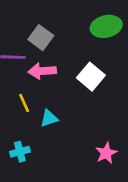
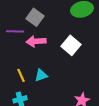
yellow line: (24, 103) -> (21, 75), moved

